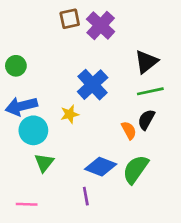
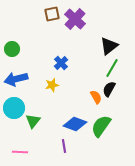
blue cross: (93, 85) -> (61, 63), moved, size x0.6
green line: (150, 91) -> (112, 68), turned -48
cyan circle: (33, 130) -> (14, 108), moved

